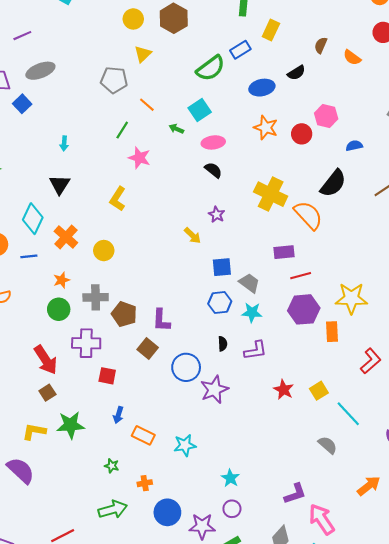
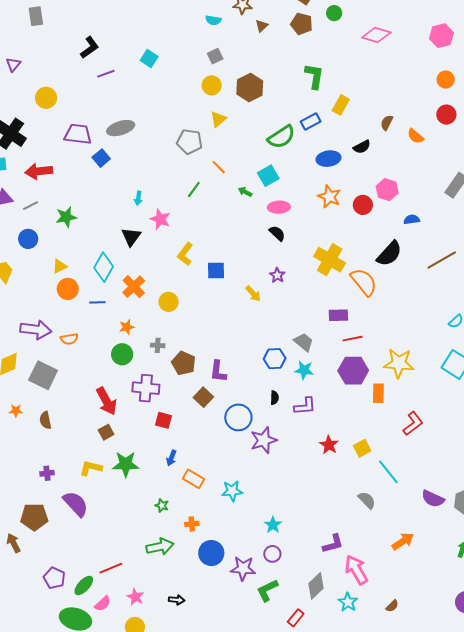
purple line: (22, 36) -> (106, 74), moved
pink star: (139, 158) -> (160, 219), moved
blue square: (222, 267) -> (216, 270), moved
gray cross: (96, 297) -> (158, 345), size x0.6

